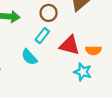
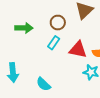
cyan semicircle: (29, 57) -> (43, 84), moved

